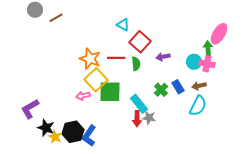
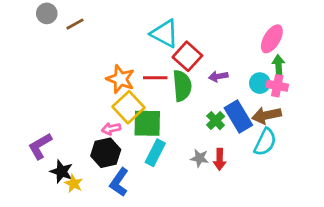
cyan triangle: (123, 25) -> (165, 33), size x1.6
pink ellipse: (219, 34) -> (272, 39), moved
green semicircle: (136, 64) -> (182, 86), size x1.6
brown arrow: (199, 86) -> (267, 115), size x1.5
blue rectangle: (178, 87) -> (238, 117), size x1.6
cyan rectangle: (139, 104) -> (155, 153), moved, turned 66
red arrow: (137, 119) -> (220, 159), moved
black hexagon: (73, 132) -> (106, 153), moved

